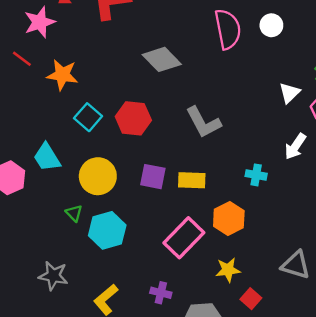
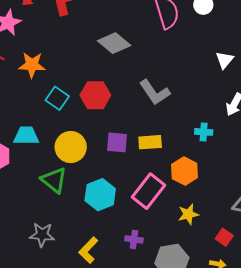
cyan trapezoid: (47, 157) -> (26, 136), turned 128
green triangle: (74, 213) -> (54, 180), size x1.8
cyan hexagon: (107, 230) -> (100, 195), moved
red square: (251, 299) -> (224, 237), moved

